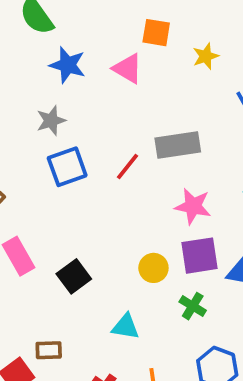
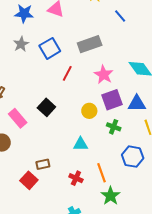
blue square: (67, 167) -> (50, 48), moved
red line: (127, 167) -> (67, 73), moved
pink star: (193, 206) -> (104, 75), turned 30
black square: (74, 276) -> (46, 107), moved

